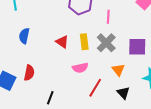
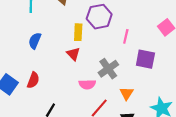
yellow rectangle: (84, 42) -> (78, 32), moved
gray cross: (106, 43) -> (108, 69), moved
purple square: (137, 47) -> (145, 59), moved

